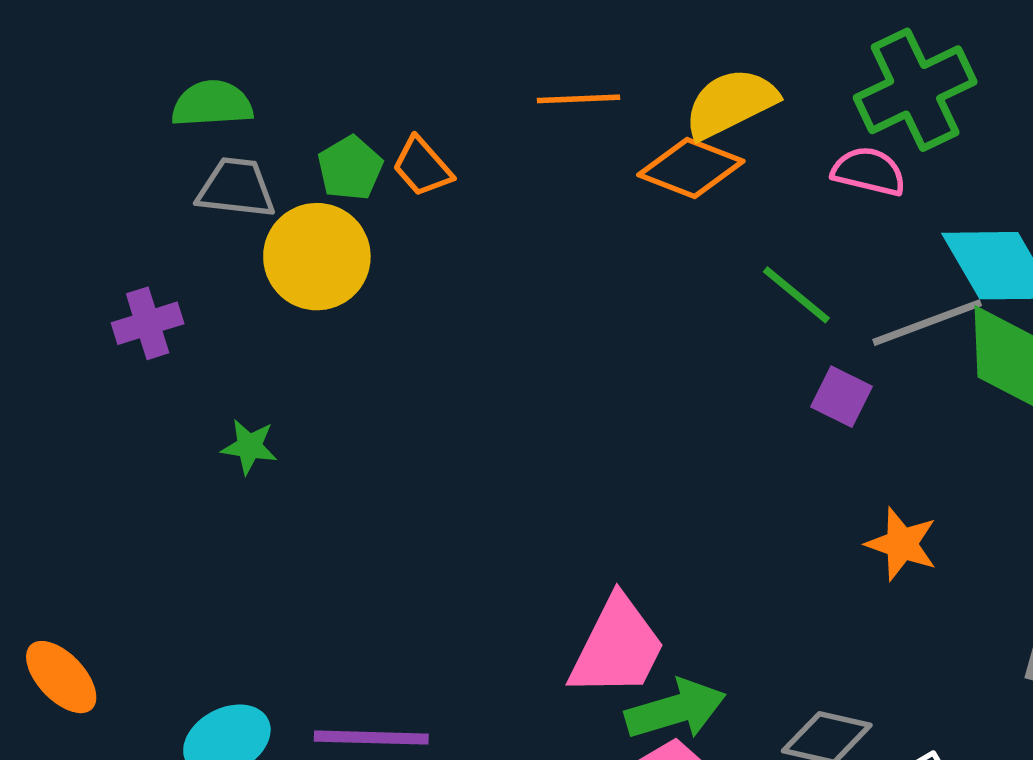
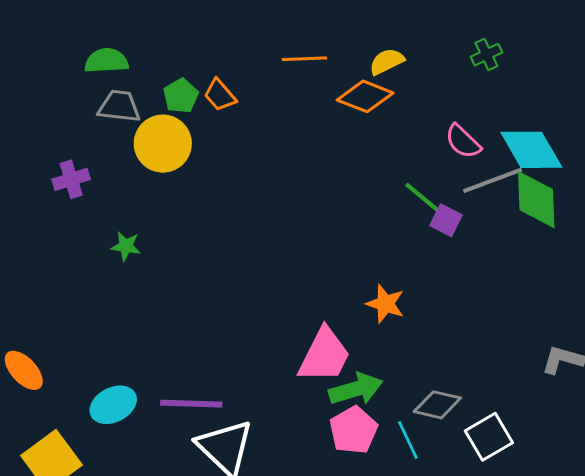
green cross: (915, 90) -> (486, 55), size x0.5
yellow semicircle: (731, 103) -> (387, 62), size x0.7
pink semicircle: (869, 171) -> (463, 142), moved, turned -150
green line: (796, 295) -> (423, 198), moved
orange star: (902, 544) -> (385, 304), moved

